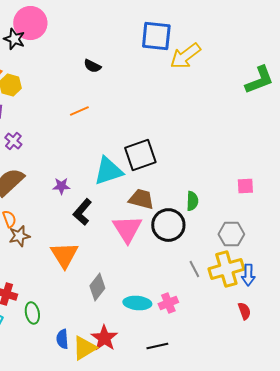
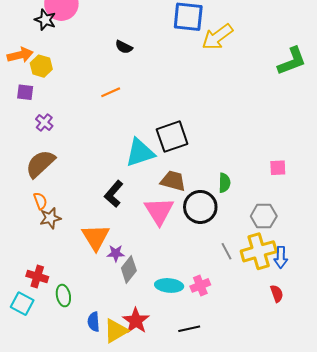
purple star: (61, 186) -> (116, 253), moved

